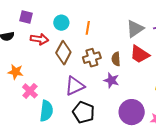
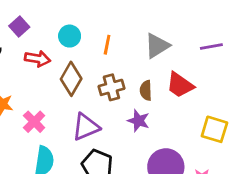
purple square: (26, 17) -> (19, 26), turned 32
gray triangle: (135, 29) -> (157, 46), moved
pink cross: (30, 91) -> (34, 122), moved

